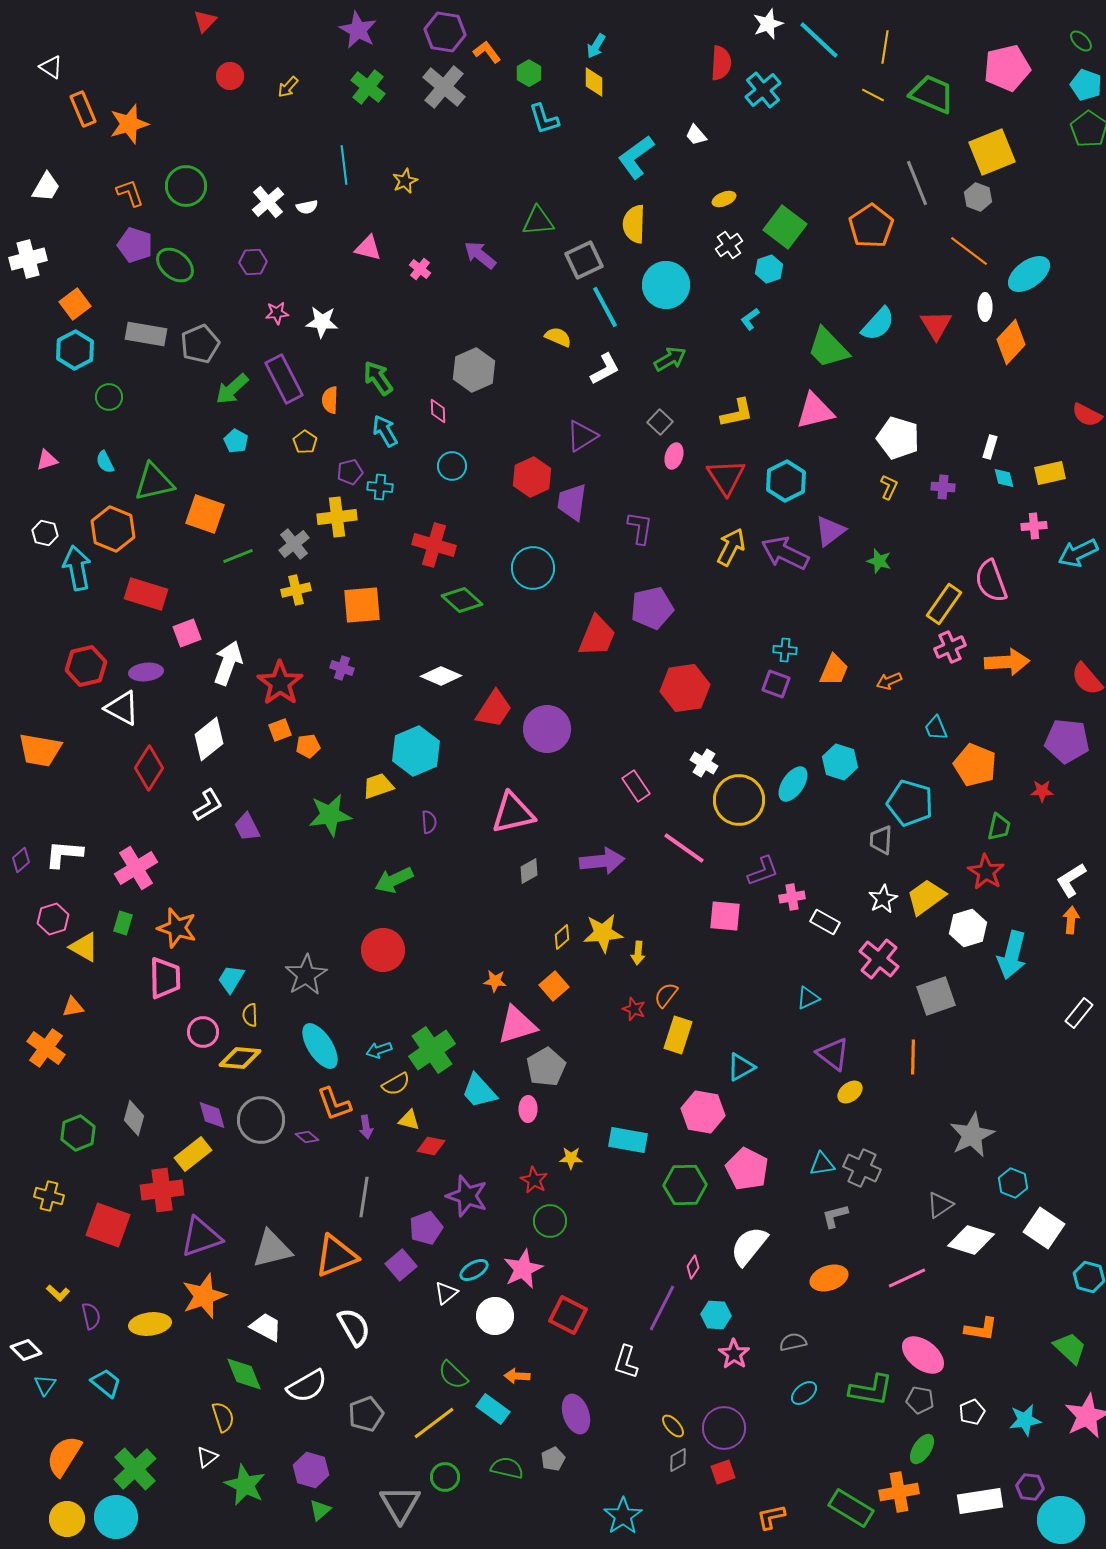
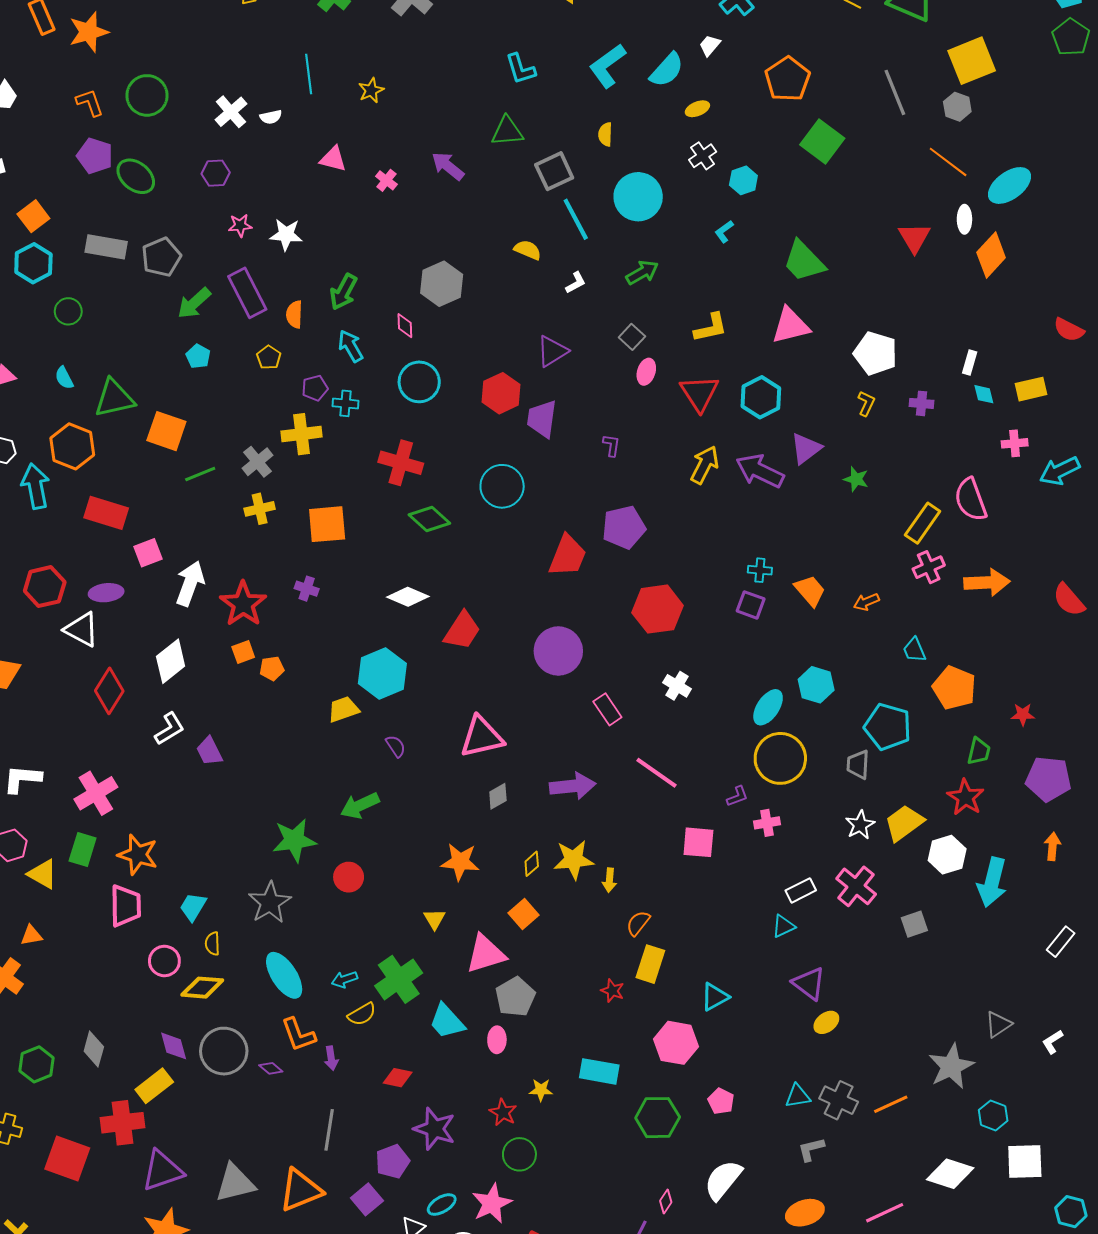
cyan L-shape: (544, 119) -> (520, 69), moved
white trapezoid: (696, 135) -> (710, 45), moved, turned 80
yellow semicircle: (634, 224) -> (605, 134), size x0.6
orange pentagon: (871, 226) -> (787, 79), moved
green square: (785, 227) -> (822, 141), moved
cyan semicircle: (878, 324) -> (667, 70), moved
white L-shape: (605, 369) -> (576, 283), size x0.7
green arrow: (378, 378) -> (343, 292), turned -117
cyan circle: (452, 466) -> (419, 382), size x1.4
purple L-shape: (640, 528) -> (612, 445), size x0.7
orange trapezoid: (834, 670) -> (810, 591), turned -64
purple circle: (547, 729) -> (558, 651), moved
purple pentagon: (1067, 741) -> (1048, 779), moved
yellow circle: (739, 800) -> (780, 758), moved
green star: (330, 815) -> (294, 840), moved
purple semicircle: (429, 822) -> (396, 746), turned -30
purple L-shape: (763, 871) -> (737, 796), size x0.7
white L-shape: (1071, 880) -> (1052, 1042), moved, size x0.7
white rectangle: (825, 922) -> (801, 890), moved, turned -56
green rectangle: (123, 923) -> (83, 849), size x1.4
red circle: (383, 950) -> (349, 877), size x0.7
orange star: (495, 981) -> (460, 862), moved, size x1.6
gray square: (936, 996) -> (914, 924), size x0.7
red star: (634, 1009) -> (613, 991), moved
orange line: (913, 1057) -> (891, 1104), moved, turned 64
yellow triangle: (409, 1120) -> (435, 919), moved, turned 45
pink pentagon: (747, 1169) -> (721, 1101), size x0.6
gray triangle: (940, 1205) -> (998, 1024), moved
white square: (1044, 1228) -> (1025, 1162), turned -36

